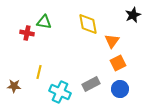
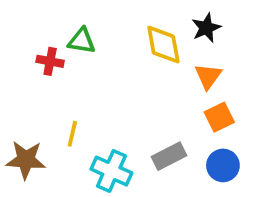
black star: (133, 15) -> (206, 28), moved
brown star: (14, 86) -> (26, 160), size x1.5

